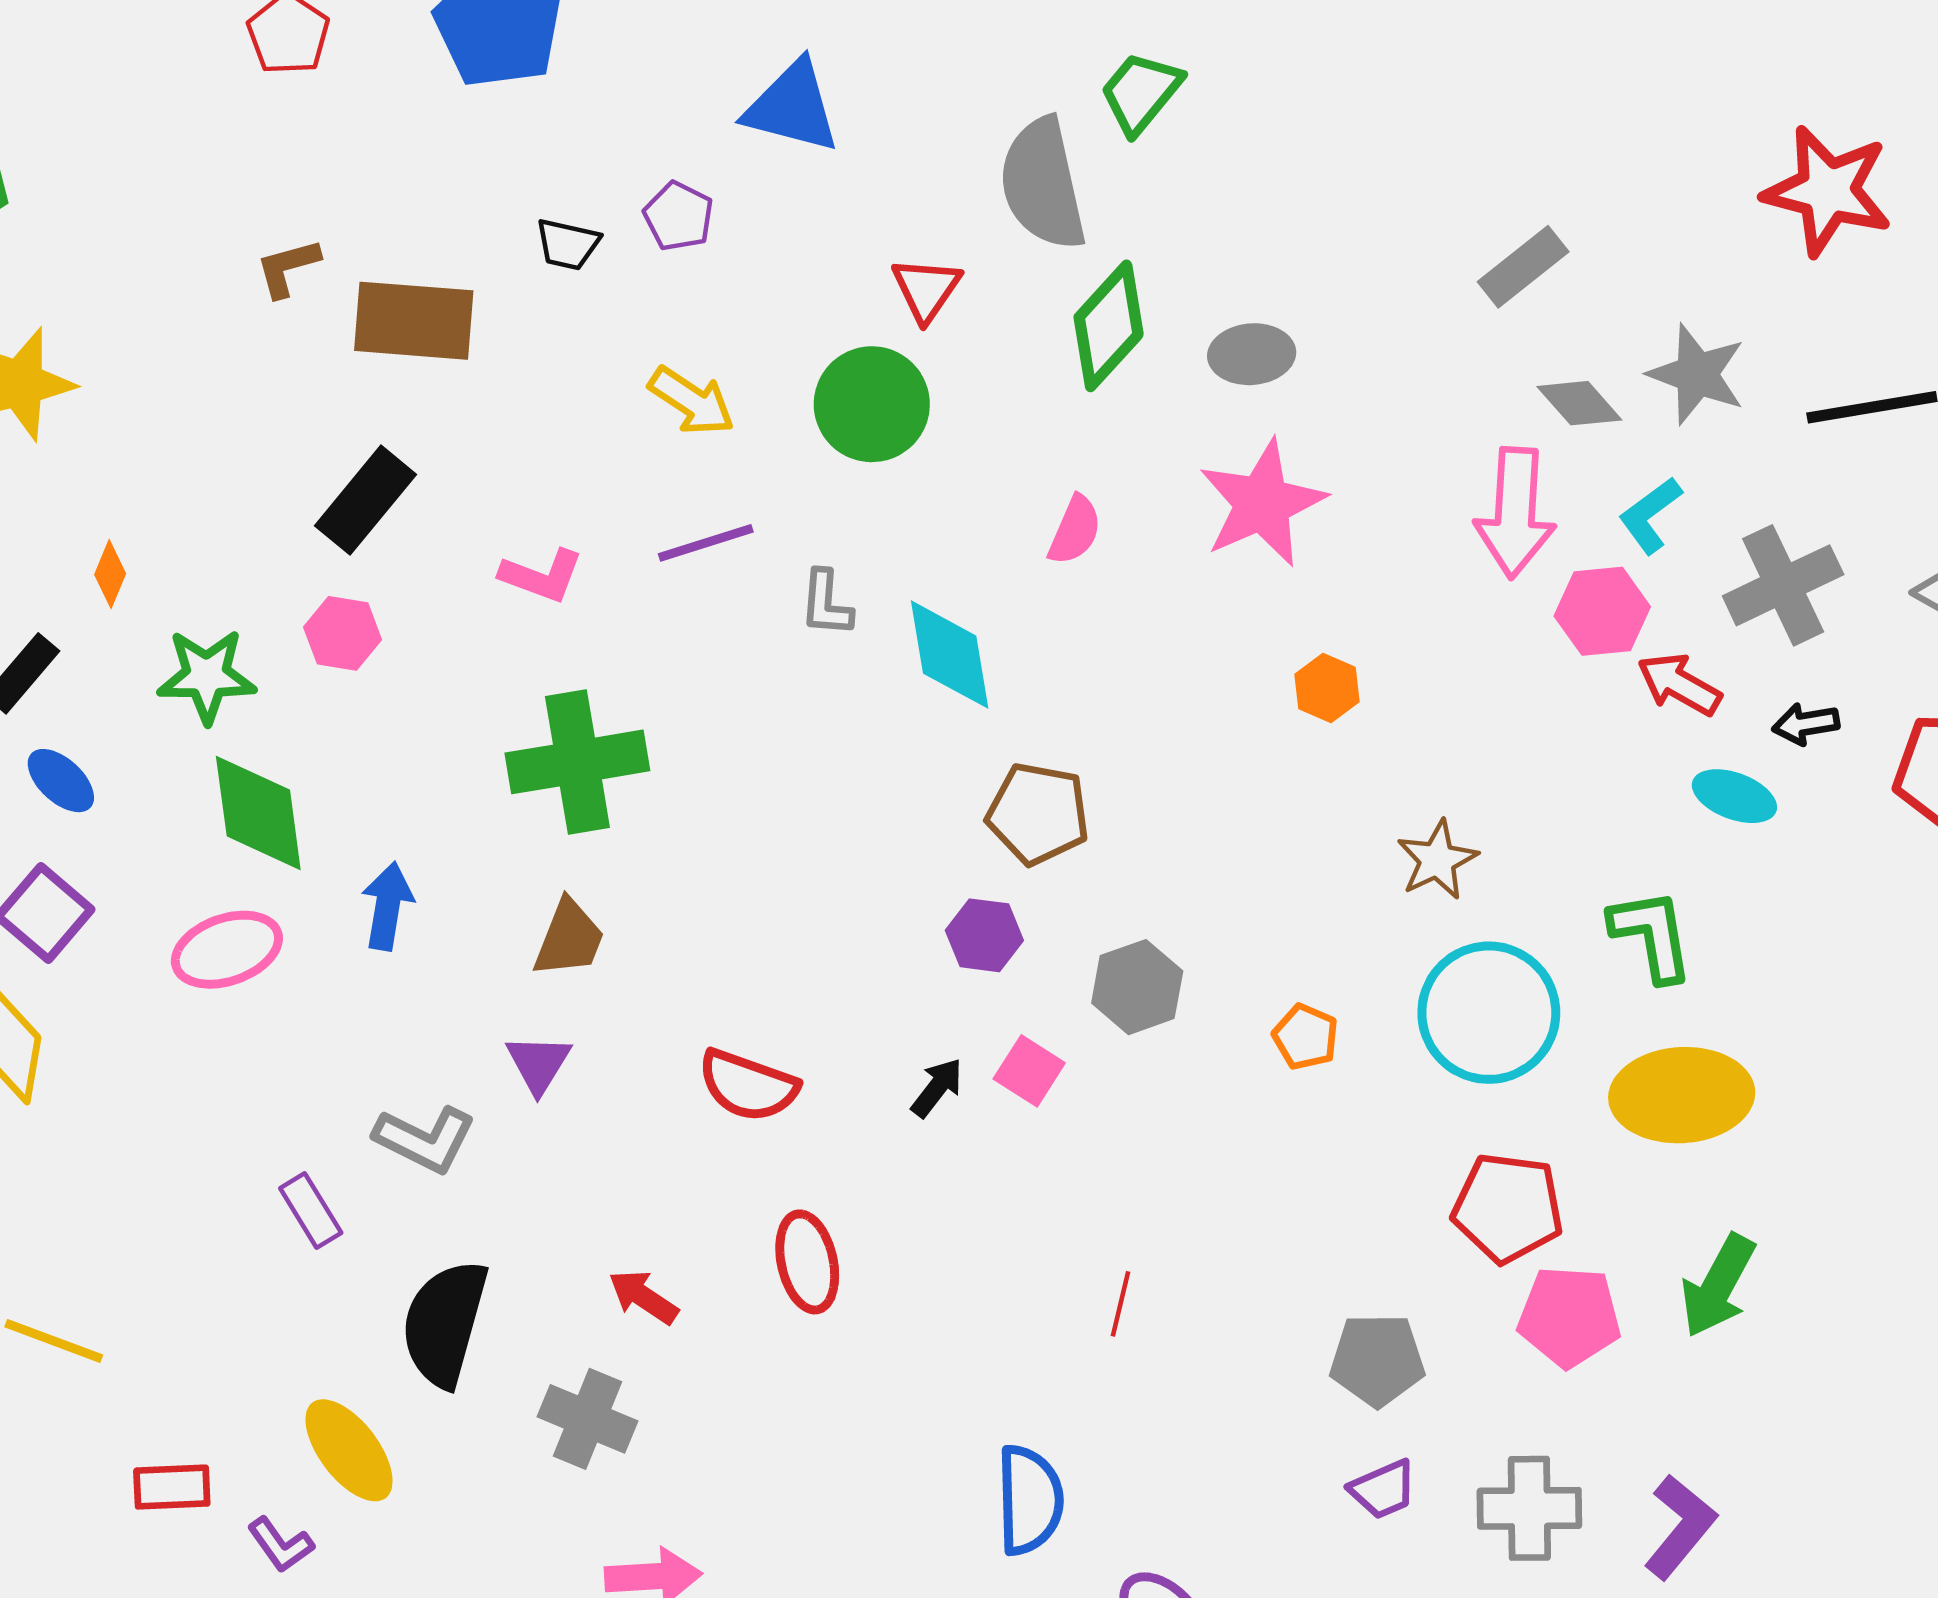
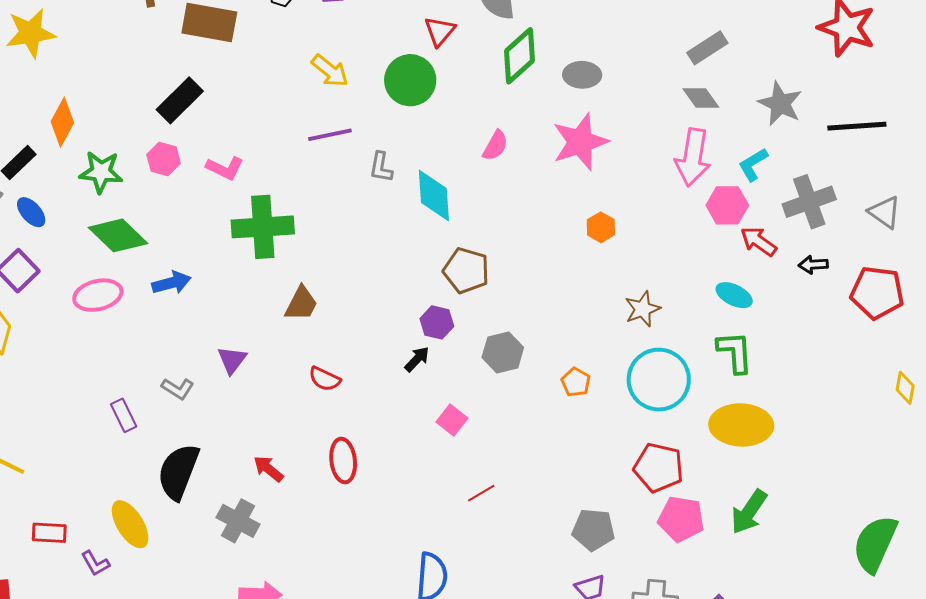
gray diamond: (1579, 403) -> (701, 98), moved
orange diamond: (110, 574) -> (62, 122), size x1.6
pink L-shape: (542, 576) -> (225, 168), moved
cyan ellipse: (1734, 796) -> (734, 295), moved
green diamond: (258, 813) -> (118, 235), turned -44
blue arrow: (387, 906) -> (171, 283), turned 60
brown trapezoid: (569, 938) -> (301, 304), moved
pink square: (1029, 1071) -> (452, 420), moved
red semicircle: (748, 1085) -> (325, 379), size x0.7
black arrow: (937, 1088) -> (417, 359), moved
gray L-shape: (425, 1139) -> (178, 389), size x0.7
red line: (1121, 1304) -> (481, 493), turned 40

